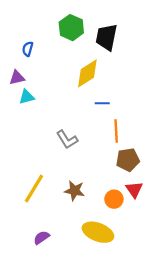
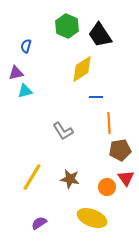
black trapezoid: (107, 37) -> (100, 35), turned -44

